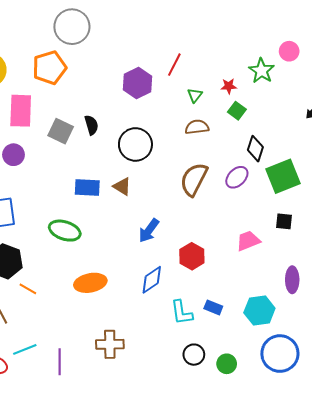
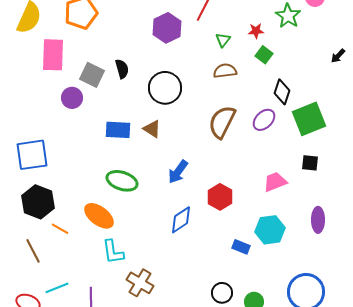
purple circle: (14, 155) -> (72, 98), moved
green ellipse: (65, 231) -> (122, 181), moved
orange ellipse: (90, 283) -> (99, 216), moved, turned 48
cyan hexagon: (259, 310) -> (270, 230), moved
cyan L-shape: (182, 313) -> (113, 252), moved
brown cross: (110, 344) -> (140, 283), turned 32

